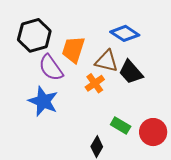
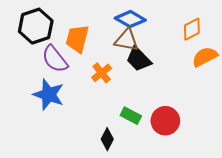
brown triangle: (107, 61) -> (127, 40), moved

